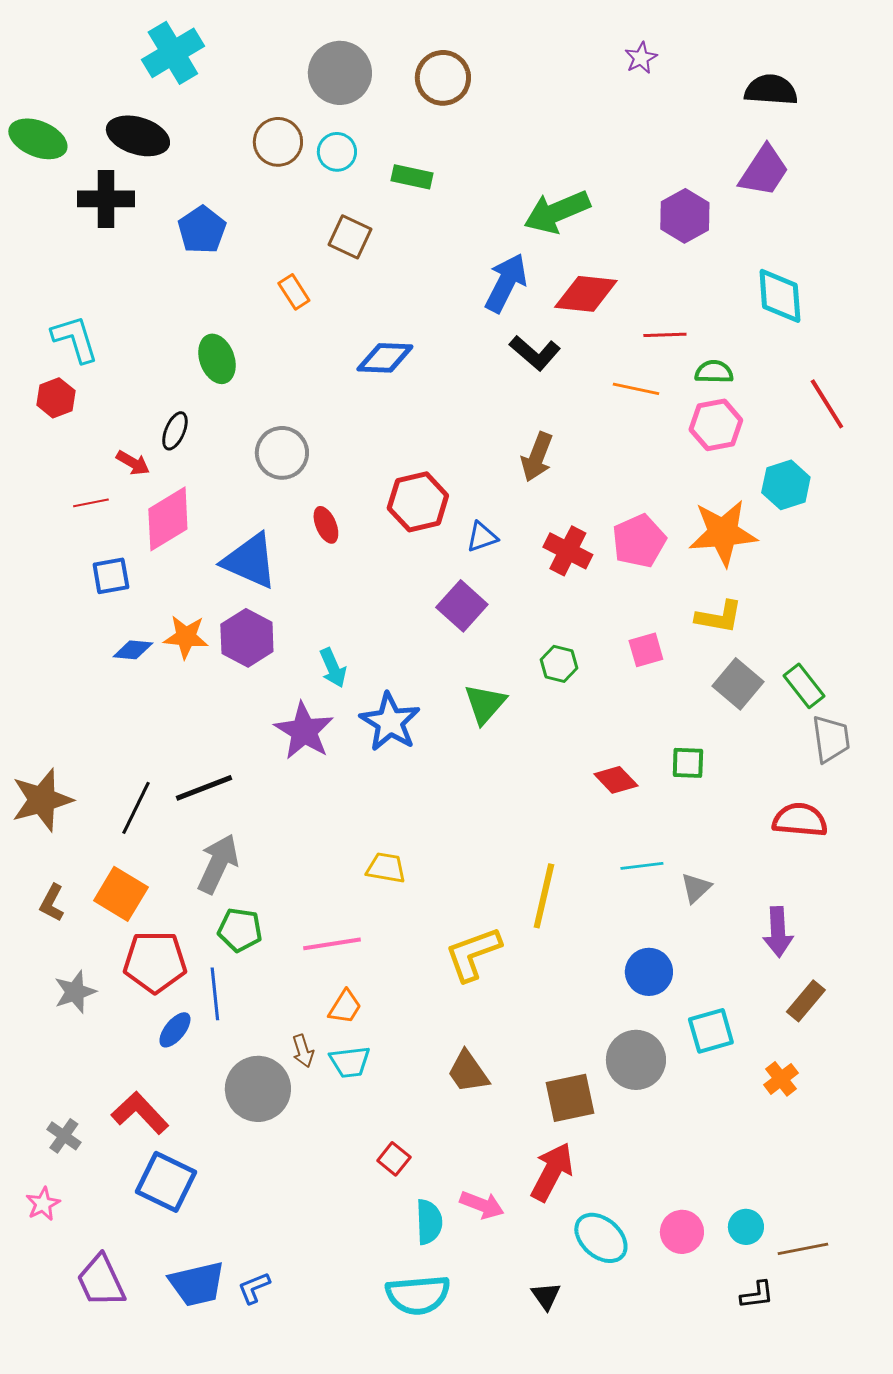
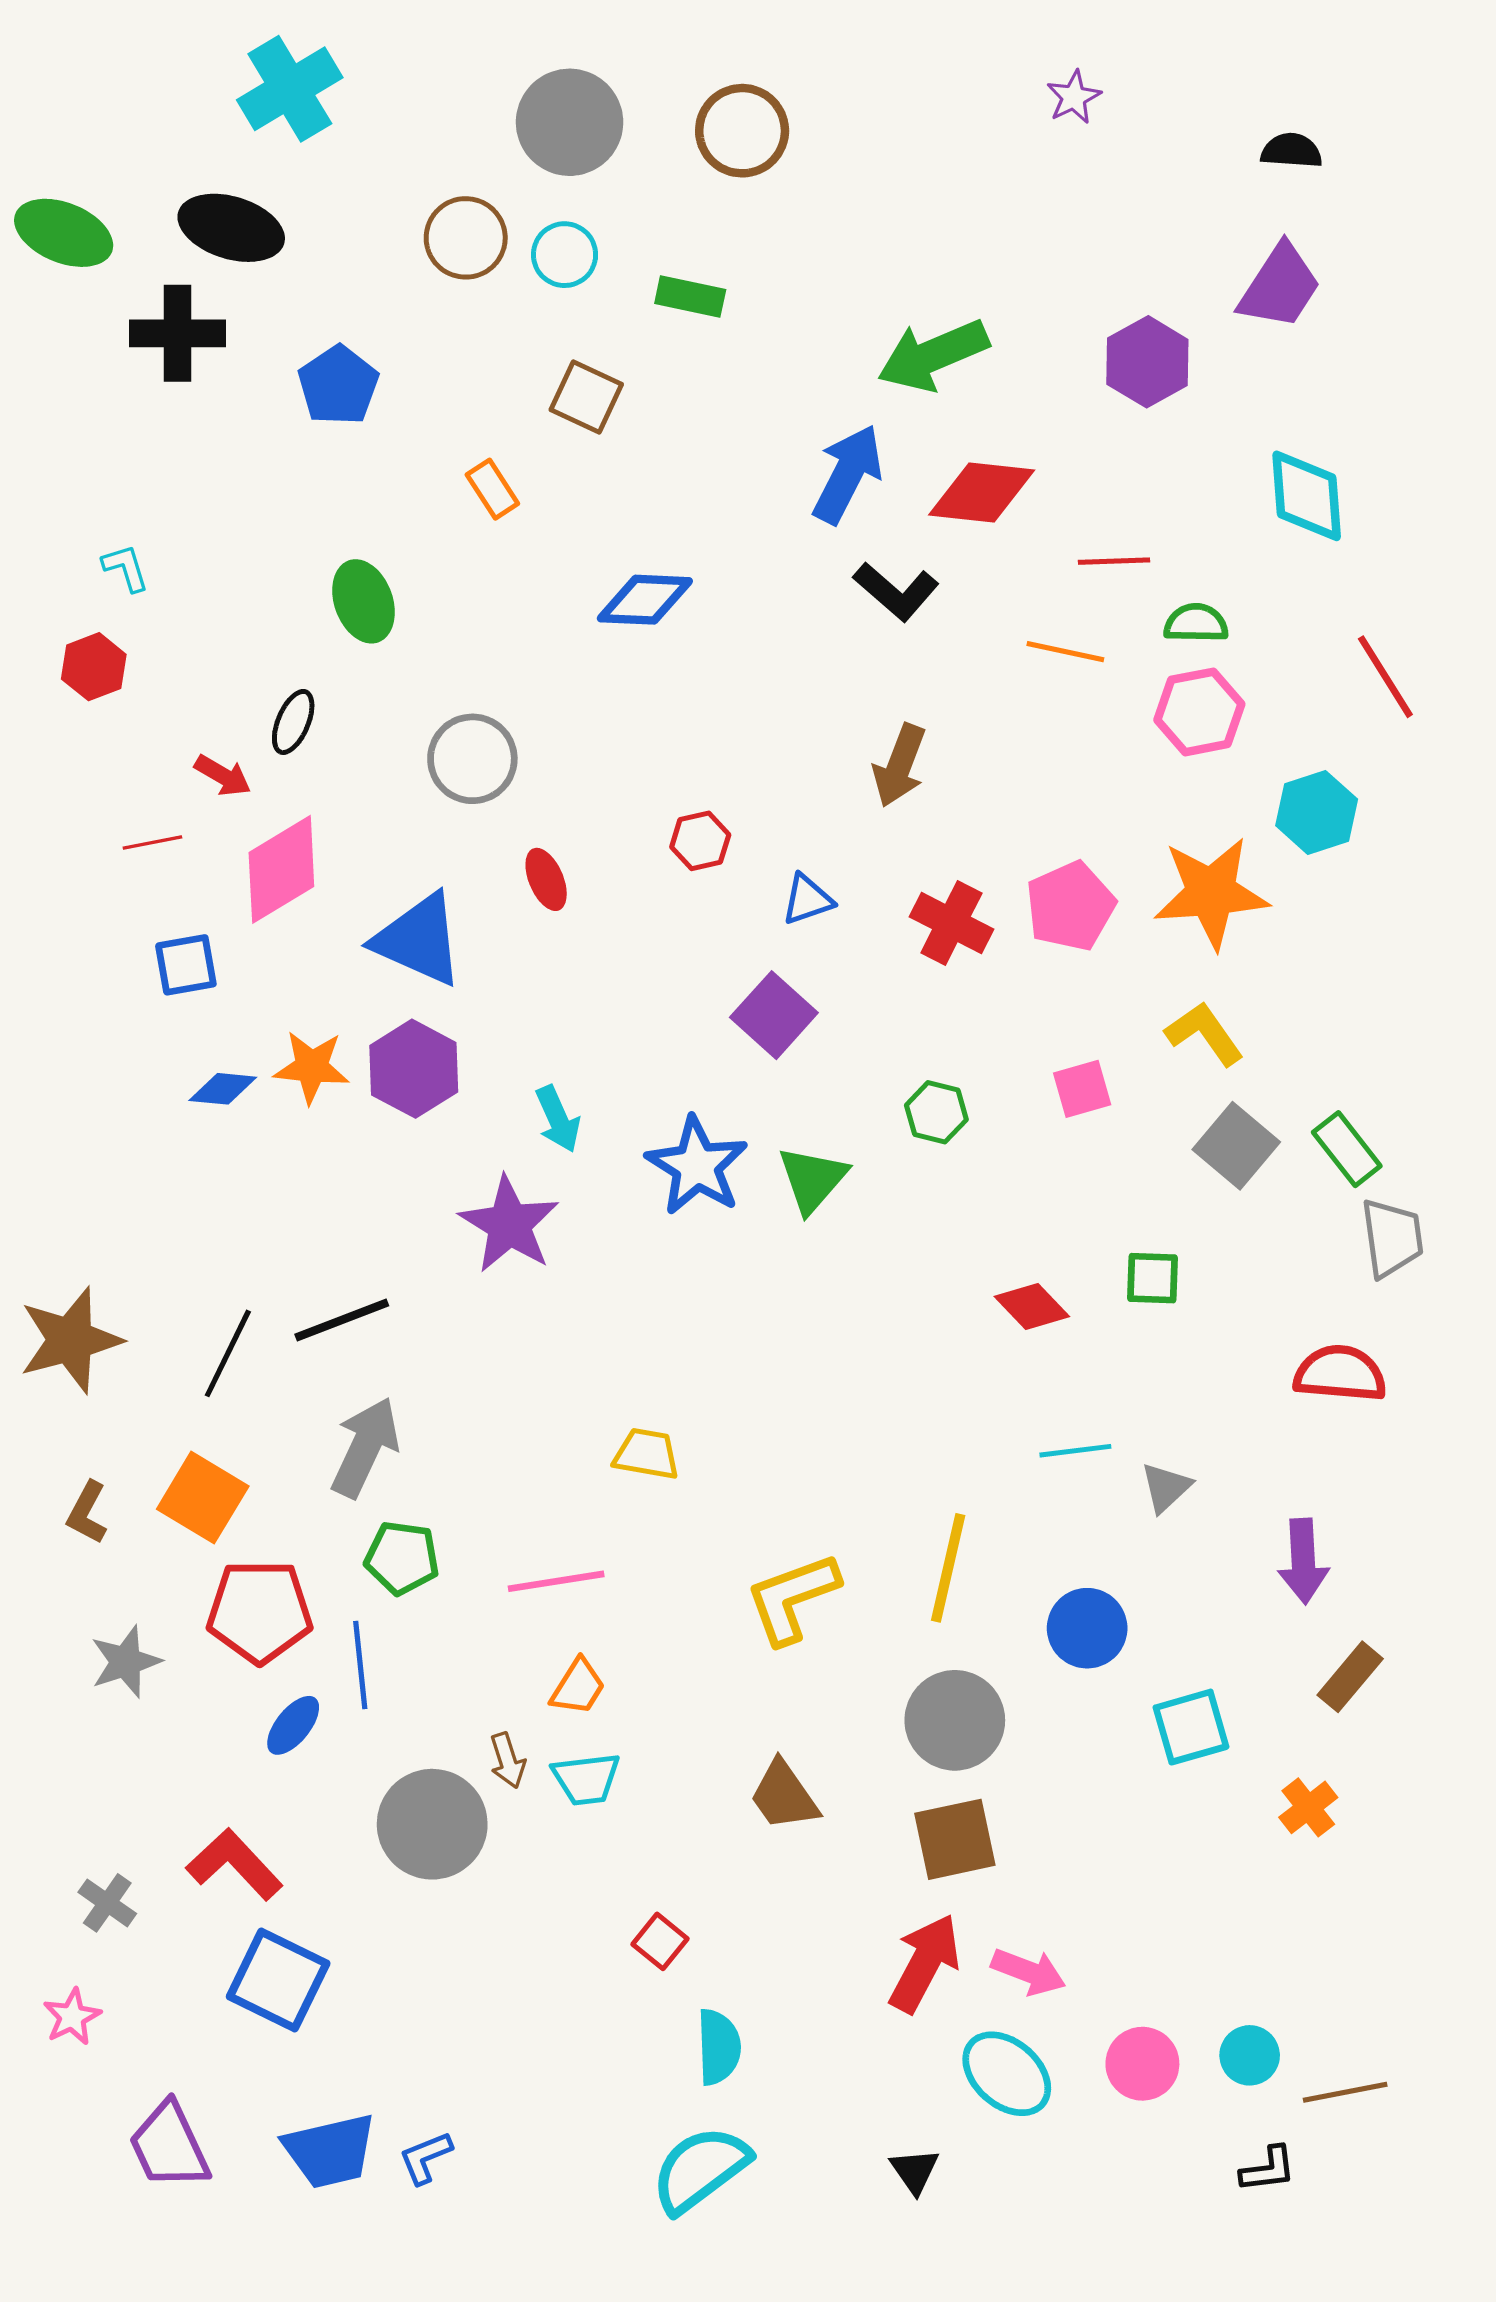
black semicircle: (771, 90) -> (1292, 151), size x0.7
cyan L-shape: (75, 339) -> (126, 568), size x0.6
red hexagon: (418, 502) -> (700, 841), size x0.6
yellow L-shape: (719, 617) -> (1204, 1034), turned -135
blue star: (390, 722) -> (697, 1166), moved
yellow line: (544, 896) -> (948, 1568), moved
gray circle: (636, 1060) -> (955, 1720), moved
pink arrow: (482, 1205) -> (1029, 1972), moved
cyan semicircle: (418, 1295) -> (700, 2169), turned 148

